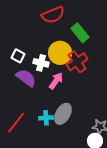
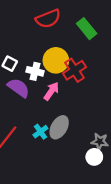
green rectangle: (80, 33) -> (87, 29), moved
cyan cross: (46, 118) -> (40, 132), turned -32

